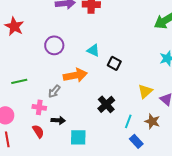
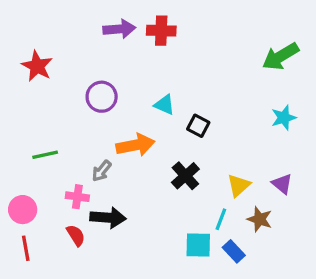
yellow triangle: (145, 91) -> (239, 185), moved
black cross: (106, 104) -> (185, 176), moved
black arrow: (58, 120) -> (108, 218), size x1.5
cyan square: (78, 137) -> (198, 245), moved

